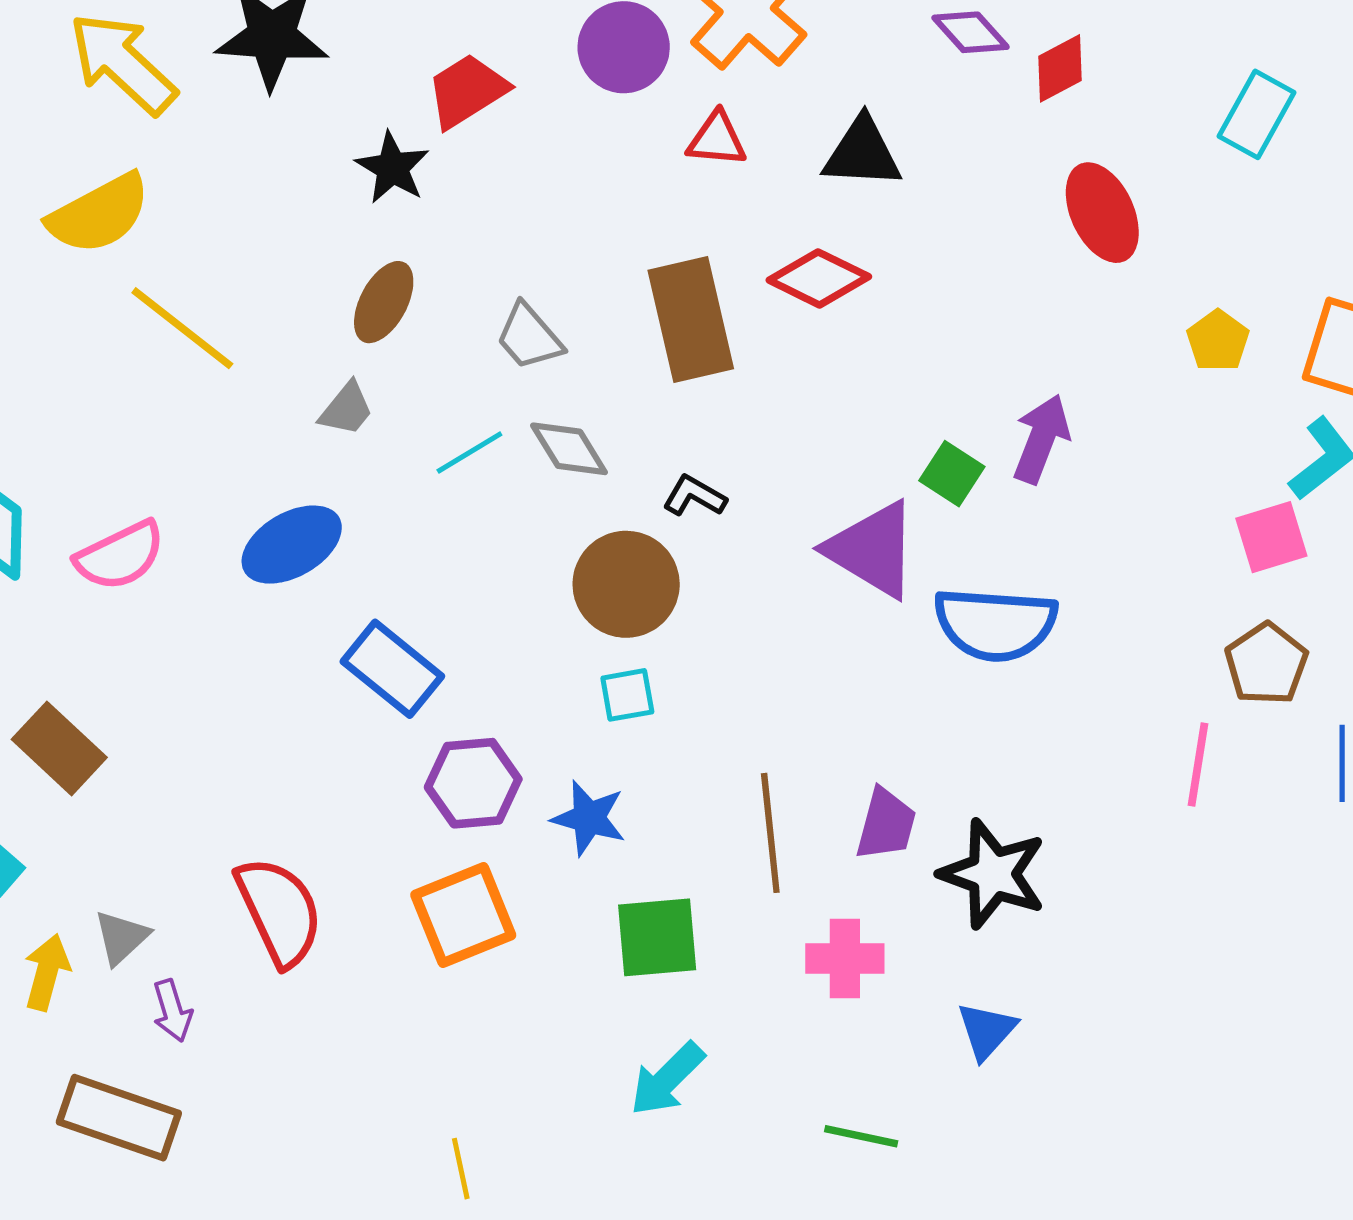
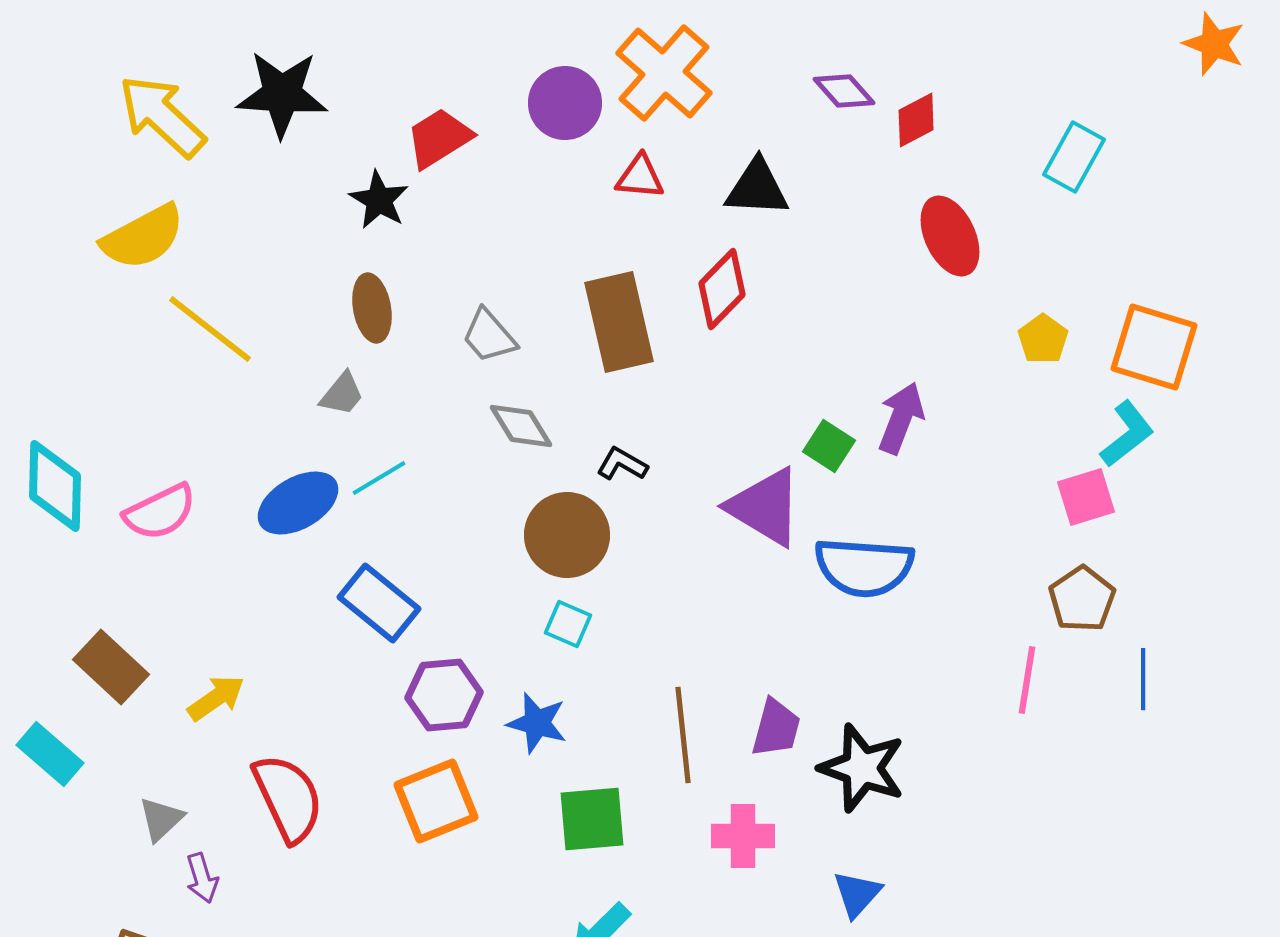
red diamond: (819, 278) -> (722, 289), turned -72
brown ellipse: (384, 302) -> (372, 308), turned -38
cyan line: (469, 453) -> (379, 478), moved
cyan square: (627, 695) -> (568, 624), turned 33
yellow arrow: (47, 972) -> (216, 698), moved, turned 40

